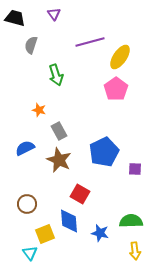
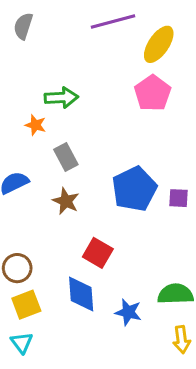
green arrow: (56, 75) -> (61, 98), moved, turned -75
brown star: (59, 160) -> (66, 201), size x0.7
purple square: (135, 169) -> (178, 198), moved
yellow square: (45, 234) -> (26, 305), moved

